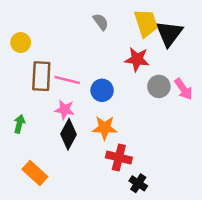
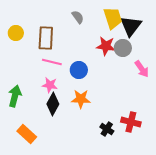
brown rectangle: (41, 76) -> (46, 38), moved
gray circle: (159, 86) -> (123, 48), moved
green arrow: (19, 124) -> (15, 96), size x1.5
red cross: (119, 157) -> (131, 122), moved
black cross: (138, 183) -> (107, 129), moved

